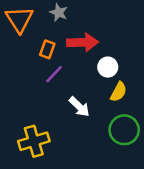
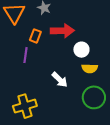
purple line: (54, 74) -> (26, 55), moved, turned -35
yellow semicircle: (119, 92) -> (90, 68), turned 63

